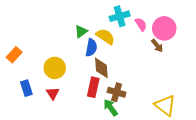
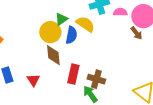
pink semicircle: (141, 24) -> (120, 12), turned -56
yellow circle: (55, 68) -> (50, 32), moved
brown diamond: (101, 68) -> (53, 55), moved

